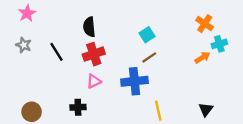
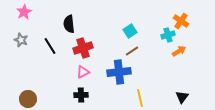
black semicircle: (89, 27) -> (69, 24), moved
cyan cross: (219, 44) -> (168, 35), moved
black cross: (78, 107) -> (81, 95), moved

